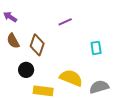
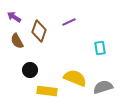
brown diamond: (37, 45) -> (39, 31), moved

